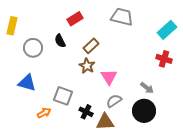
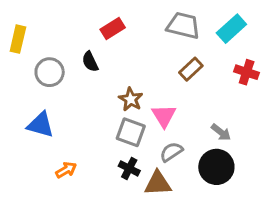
cyan rectangle: (167, 30) -> (231, 29), moved
brown rectangle: (91, 46) -> (191, 69), moved
red cross: (164, 59) -> (247, 72), moved
gray square: (63, 96) -> (131, 132), moved

